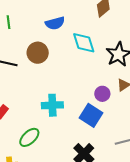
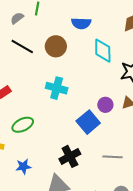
cyan cross: (52, 105) -> (57, 88), moved

